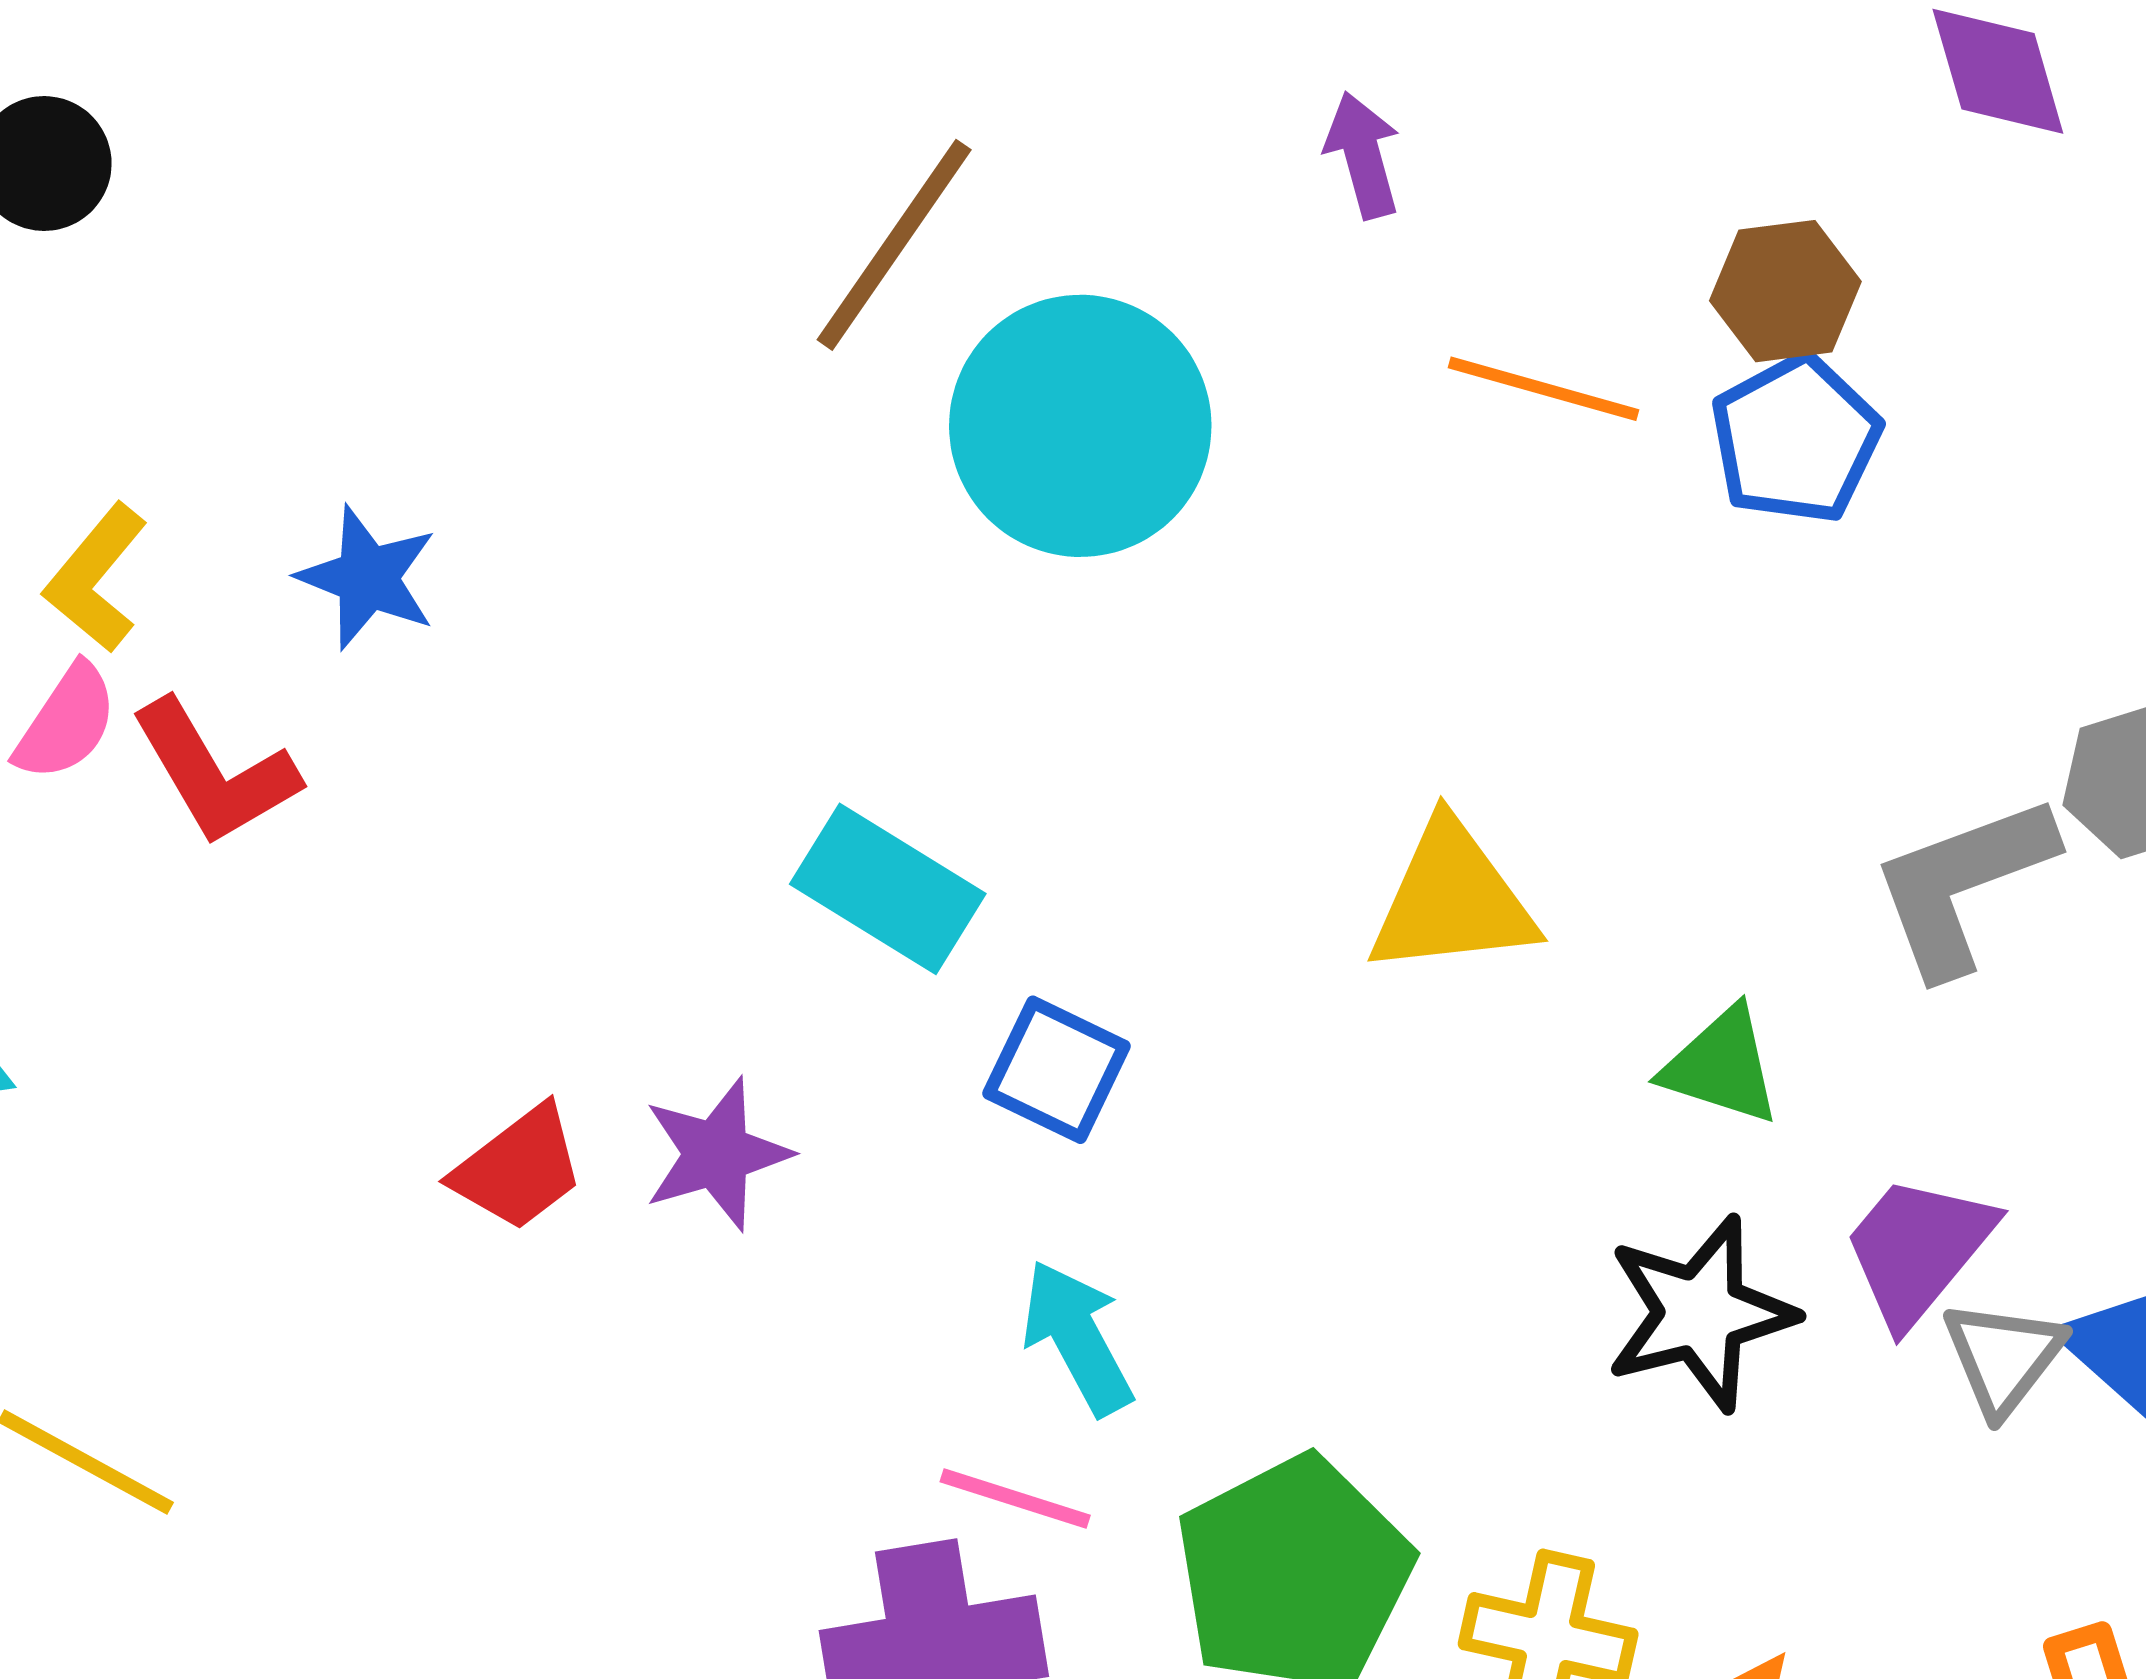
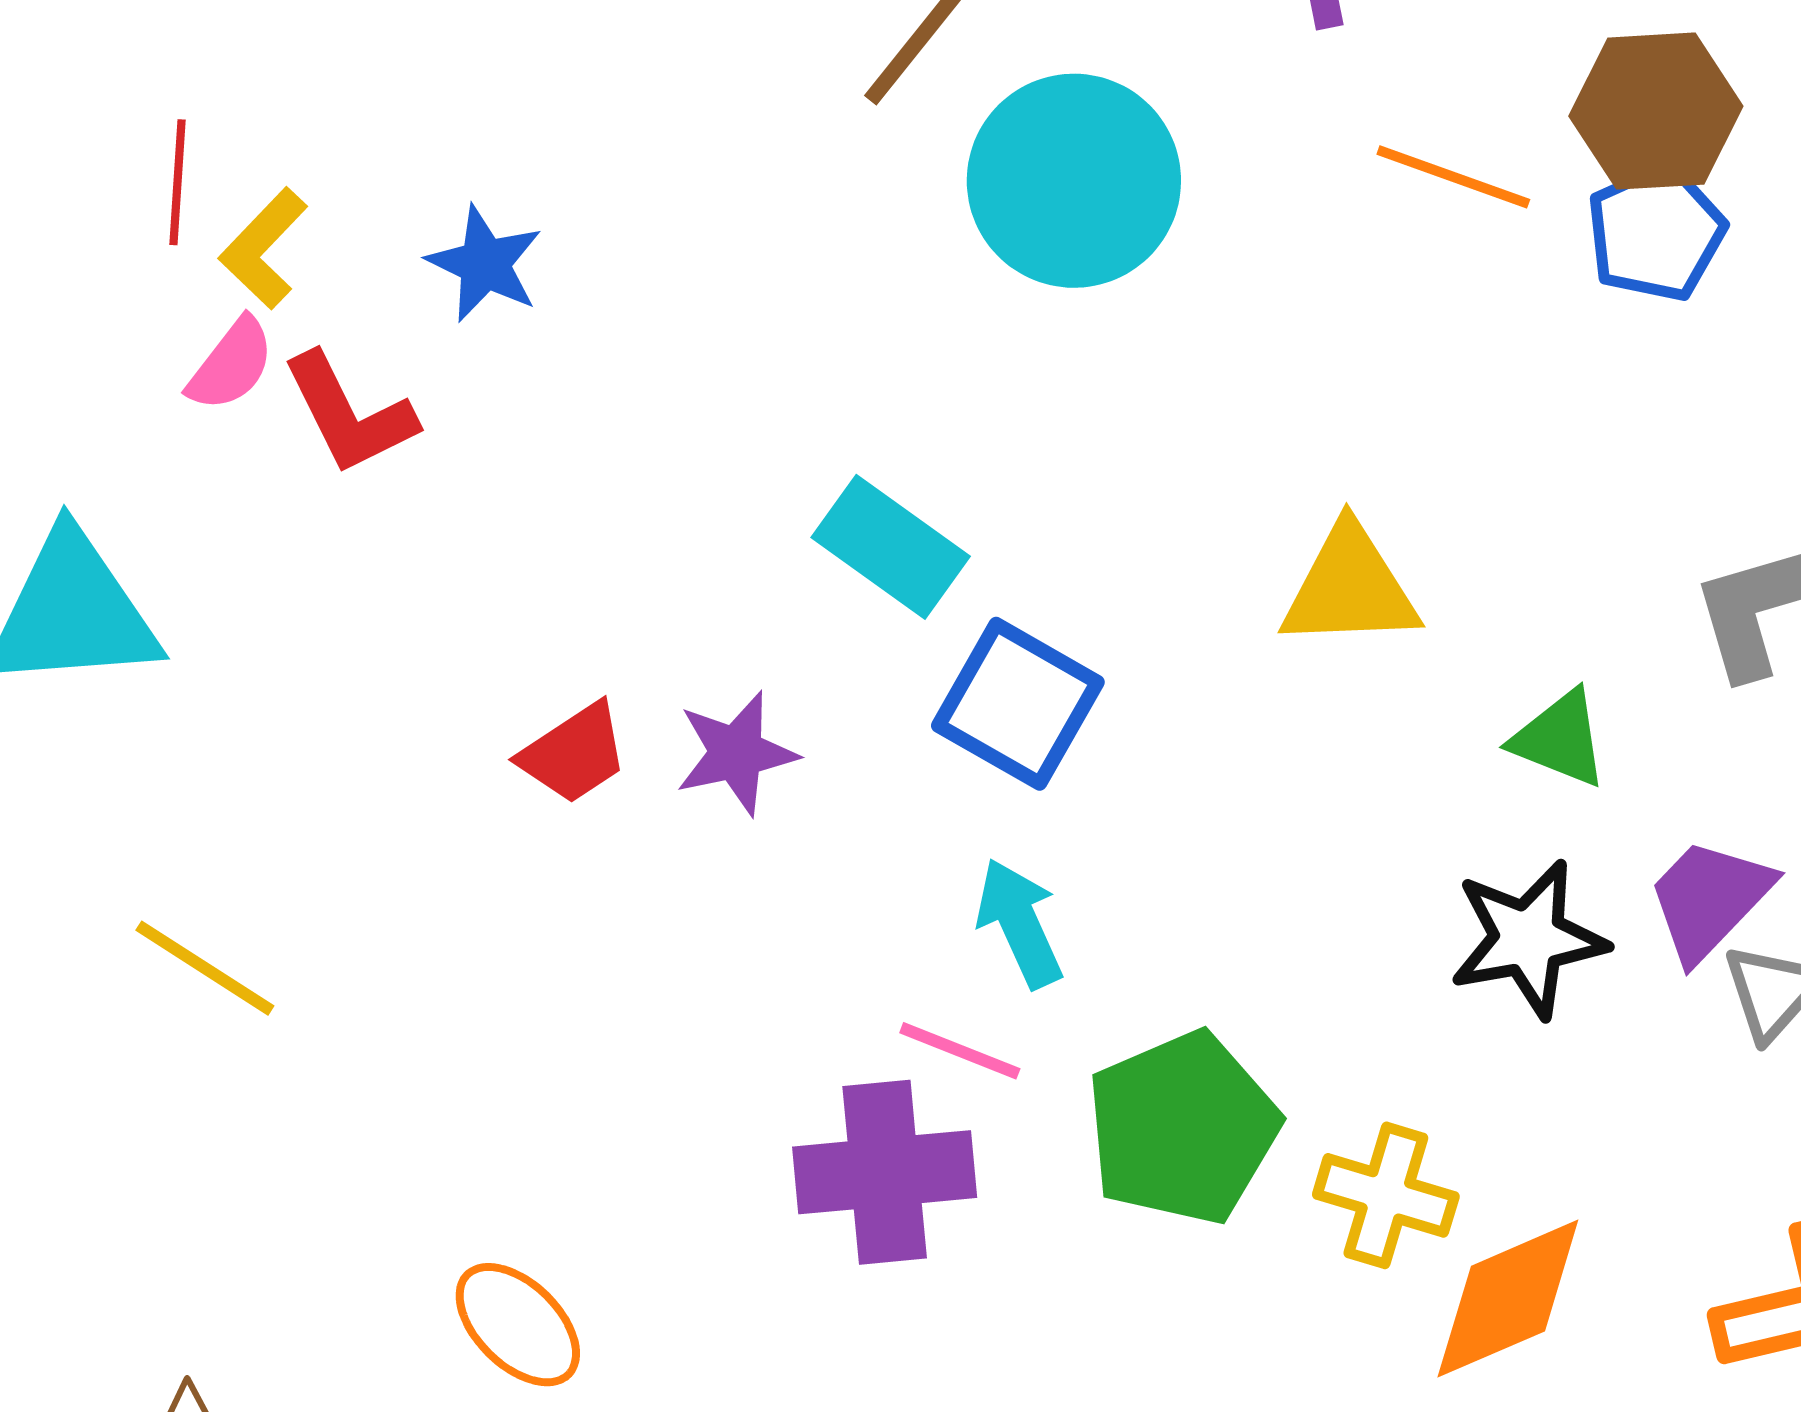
brown hexagon: (1785, 291) -> (1656, 111), size x1.4
blue square: (1057, 1070) -> (1018, 704), size x1.4

